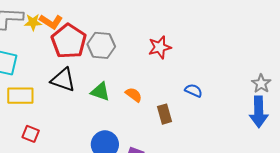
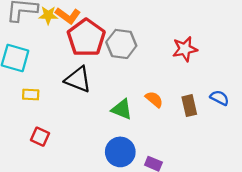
green triangle: (100, 92) -> (122, 109), moved
yellow rectangle: (20, 96) -> (31, 94), size x0.6
brown rectangle: (164, 114) -> (189, 106), moved

